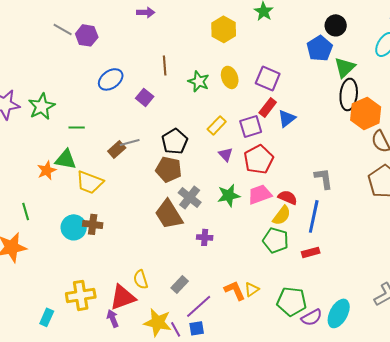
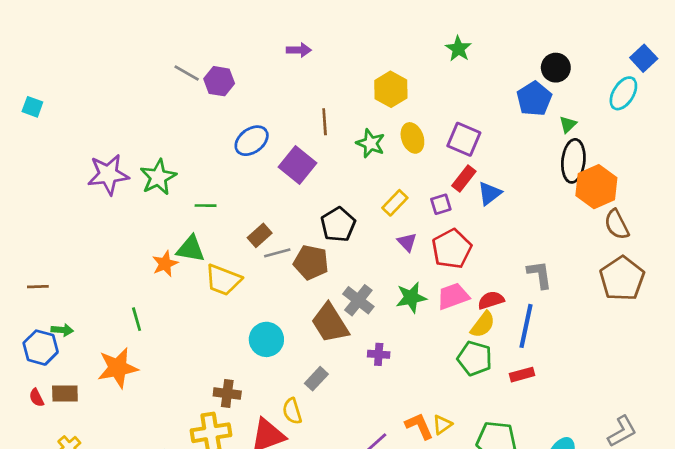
yellow hexagon: (224, 29) -> (391, 89), moved
green triangle: (345, 67) -> (568, 124), size x0.6
purple square: (145, 97) -> (298, 165), size x1.5
purple square: (251, 126) -> (441, 204), size x0.7
gray line: (130, 142) -> (277, 253), moved
brown pentagon: (169, 169) -> (311, 262), moved
red semicircle: (288, 197) -> (491, 300), turned -42
brown cross: (93, 224) -> (227, 394), moved
cyan circle: (74, 227) -> (266, 339), moved
gray rectangle: (180, 284) -> (316, 379), moved

